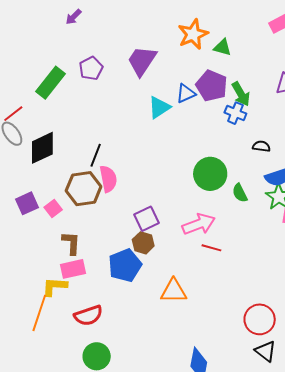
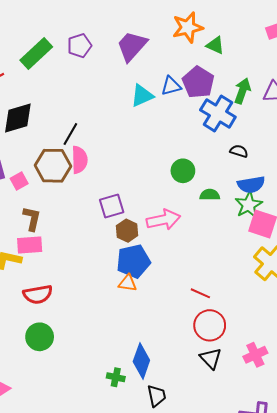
green arrow: (241, 94) -> (242, 91), moved, turned -140
blue cross: (235, 113) -> (218, 114), size x1.6
green circle: (210, 174) -> (183, 171), size x0.7
green semicircle: (240, 193) -> (210, 195), turned 108
brown hexagon: (143, 243) -> (127, 231), moved
red line: (211, 248) -> (200, 293), moved
blue pentagon: (125, 265) -> (133, 261), moved
orange triangle: (174, 291) -> (128, 283), size x0.7

